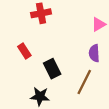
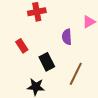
purple semicircle: (94, 53) -> (67, 37), moved

